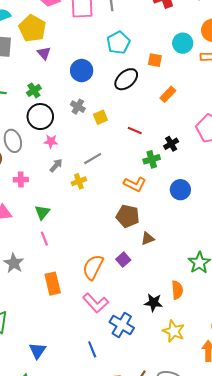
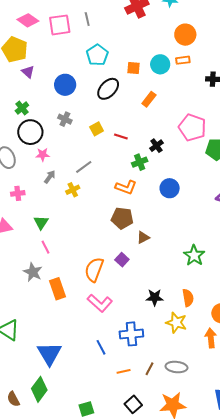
cyan circle: (183, 43) -> (160, 64), moved
yellow square: (100, 117) -> (97, 129), moved
gray star: (14, 263) -> (33, 272), moved
orange semicircle: (177, 290) -> (188, 298), moved
blue cross: (122, 325) -> (131, 334), moved, turned -30
blue triangle: (37, 351) -> (49, 354), size x1.5

